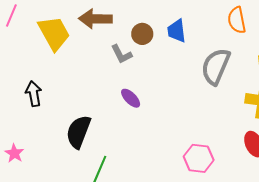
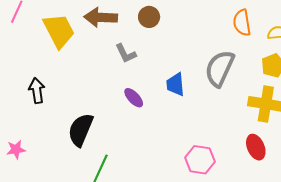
blue trapezoid: (177, 31) -> (175, 84), moved
brown circle: (142, 34) -> (149, 17), moved
pink star: (14, 153) -> (16, 150), turned 30

